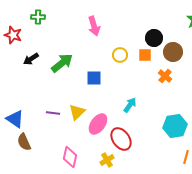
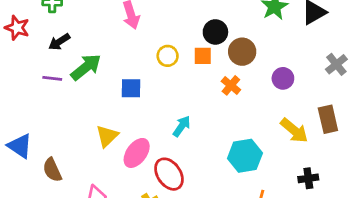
black arrow: (31, 59) -> (59, 42), moved
purple line: (53, 113) -> (52, 78), moved
brown semicircle: (24, 142) -> (52, 170), moved

